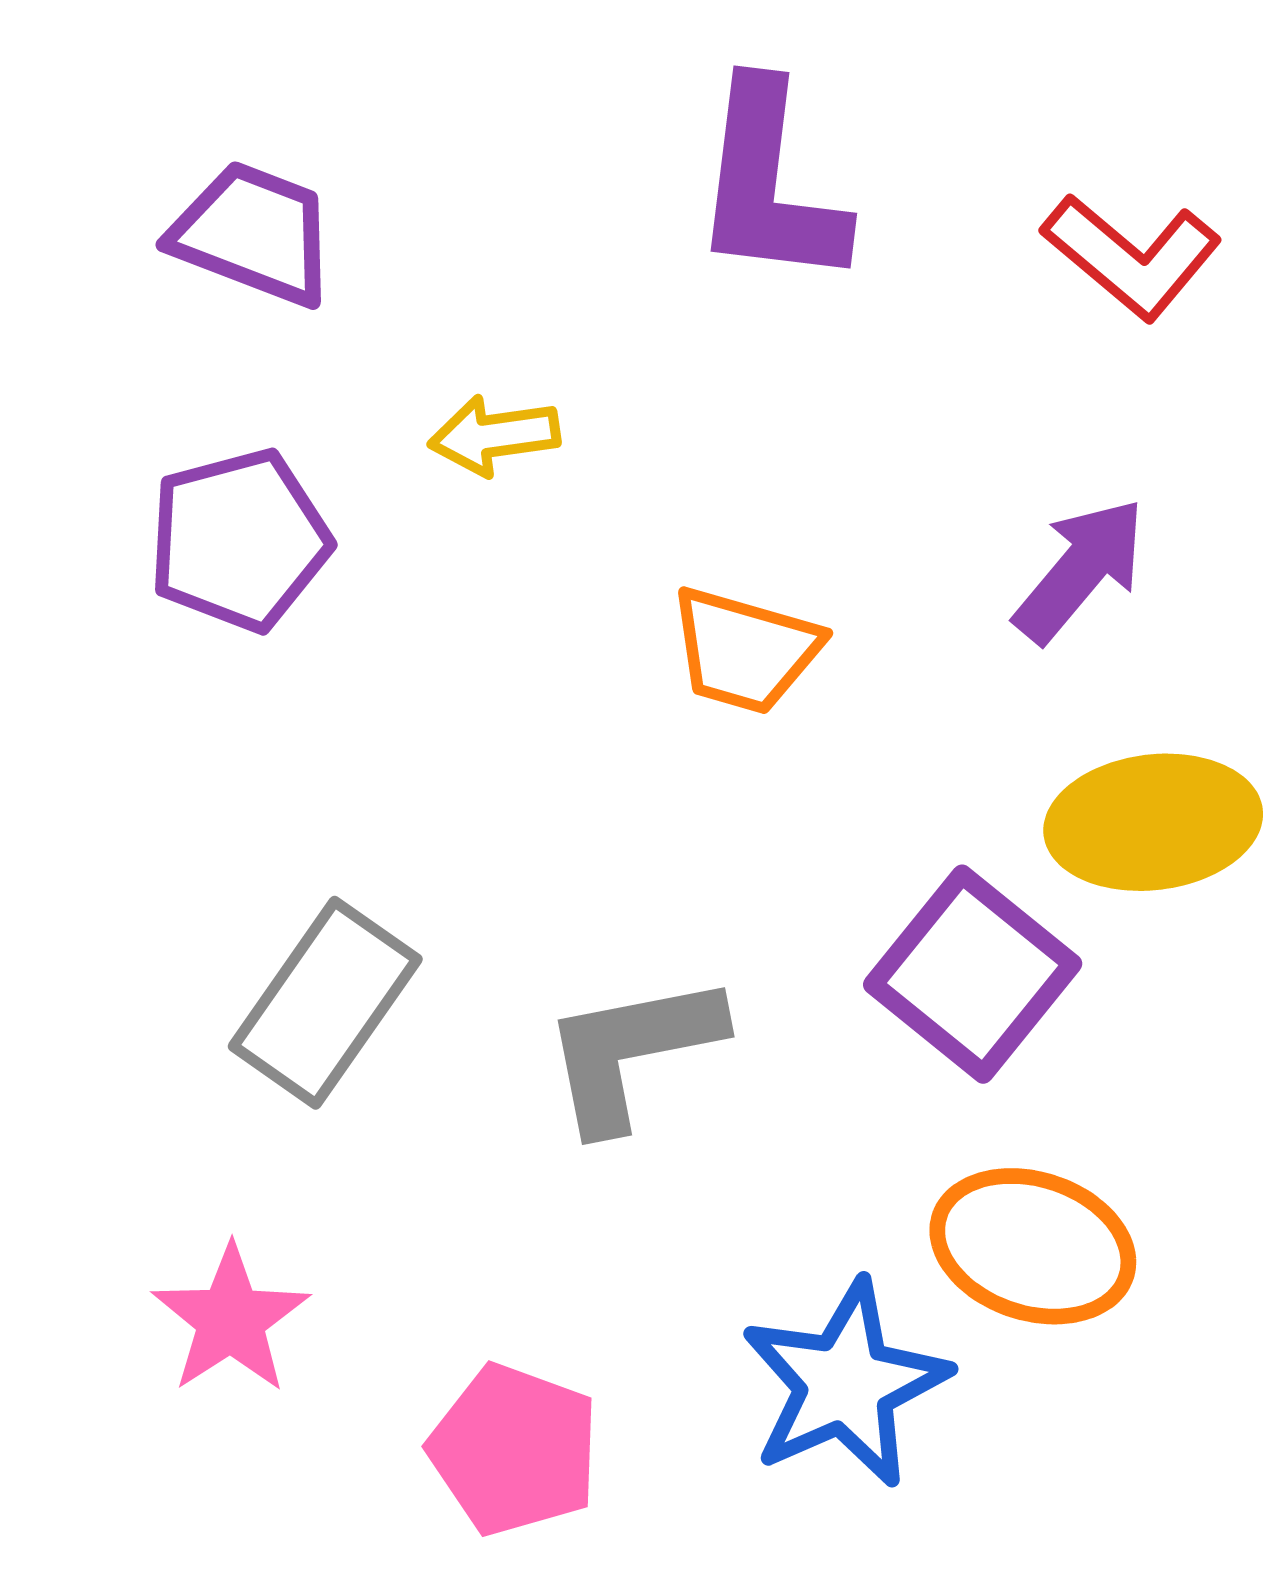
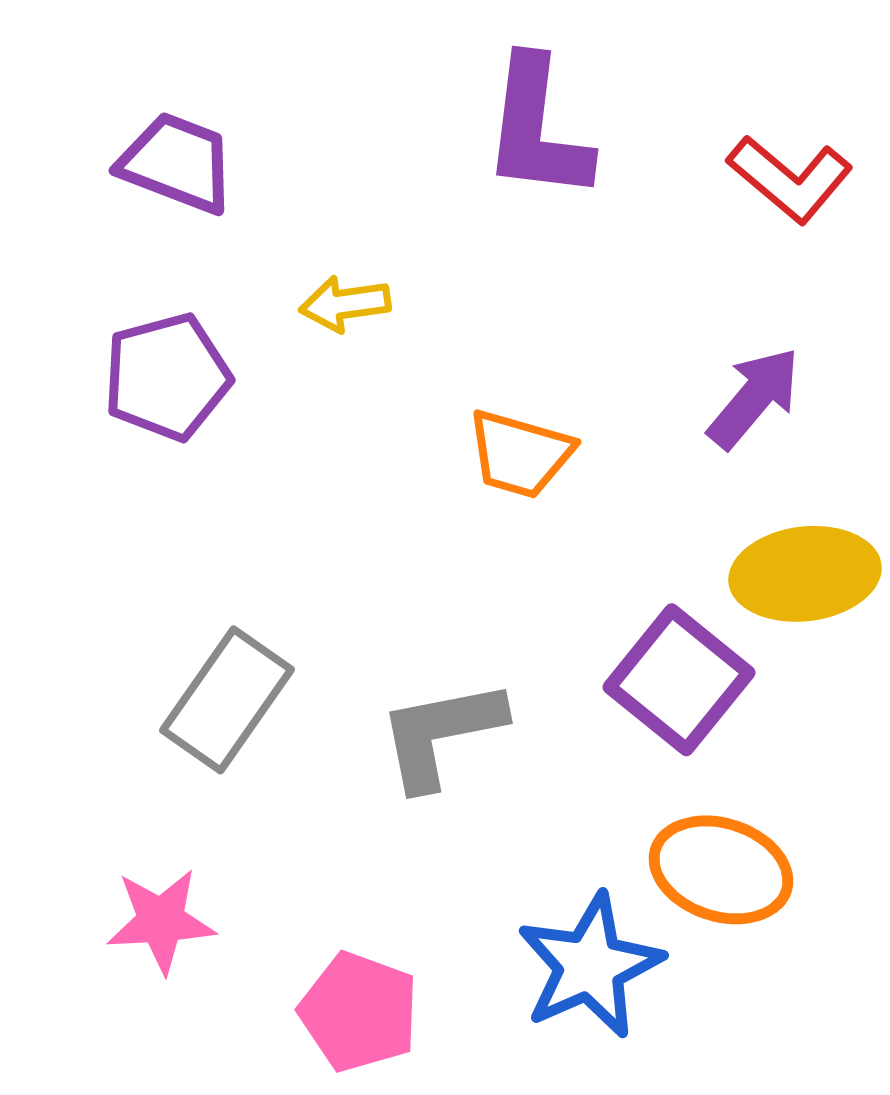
pink star: (231, 1319) -> (161, 921), turned 30

